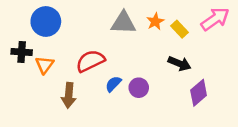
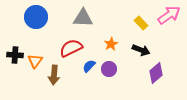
orange star: (155, 21) -> (111, 44), moved
gray triangle: (123, 23) -> (83, 18), moved
black cross: (22, 52) -> (15, 55), moved
orange triangle: (45, 65) -> (35, 61), moved

